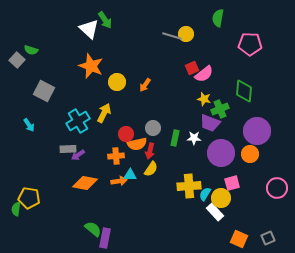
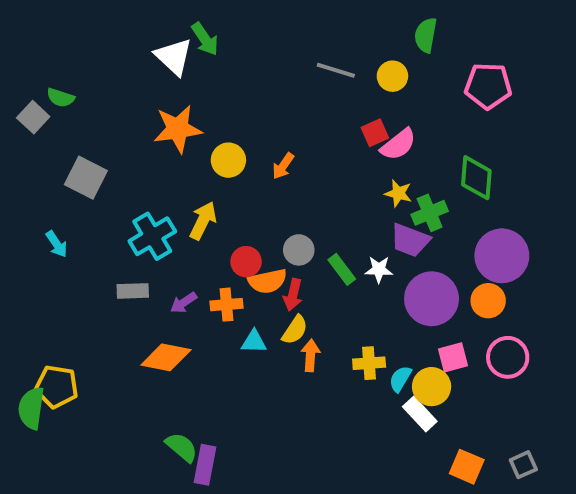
yellow circle: (186, 34) -> (392, 76), moved
orange star: (91, 66) -> (178, 129), turned -30
green rectangle: (175, 138) -> (342, 269), turned -49
purple arrow: (78, 155) -> (184, 303), moved
orange arrow: (119, 181) -> (310, 355), moved, turned -77
yellow cross: (189, 186) -> (369, 363), size x0.7
pink circle: (277, 188) -> (508, 357), moved
green semicircle: (16, 209) -> (31, 408), size x1.5

